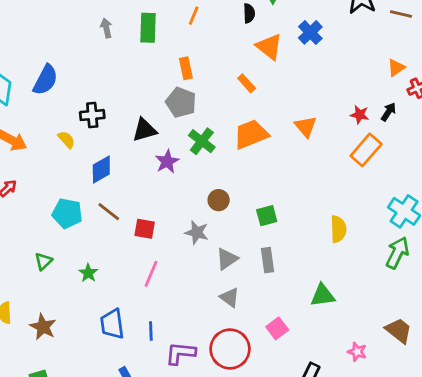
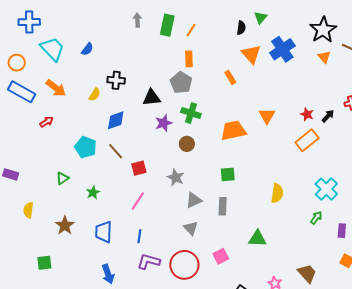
orange line: (194, 16) -> (191, 30), moved
blue cross: (310, 32) -> (282, 49), size x1.4
orange triangle: (396, 68) -> (324, 57), moved, turned -48
blue semicircle: (45, 80) -> (87, 49), size x0.6
orange trapezoid: (251, 134) -> (233, 131), moved
yellow semicircle: (66, 140) -> (95, 94), turned 64
green cross: (202, 141) -> (191, 113), turned -30
brown circle: (219, 200) -> (187, 144), moved
red square: (145, 229) -> (139, 168), turned -35
green arrow: (397, 253) -> (316, 218), size x0.6
brown star: (43, 327) -> (65, 225), moved
blue line: (151, 331) -> (139, 236), moved

